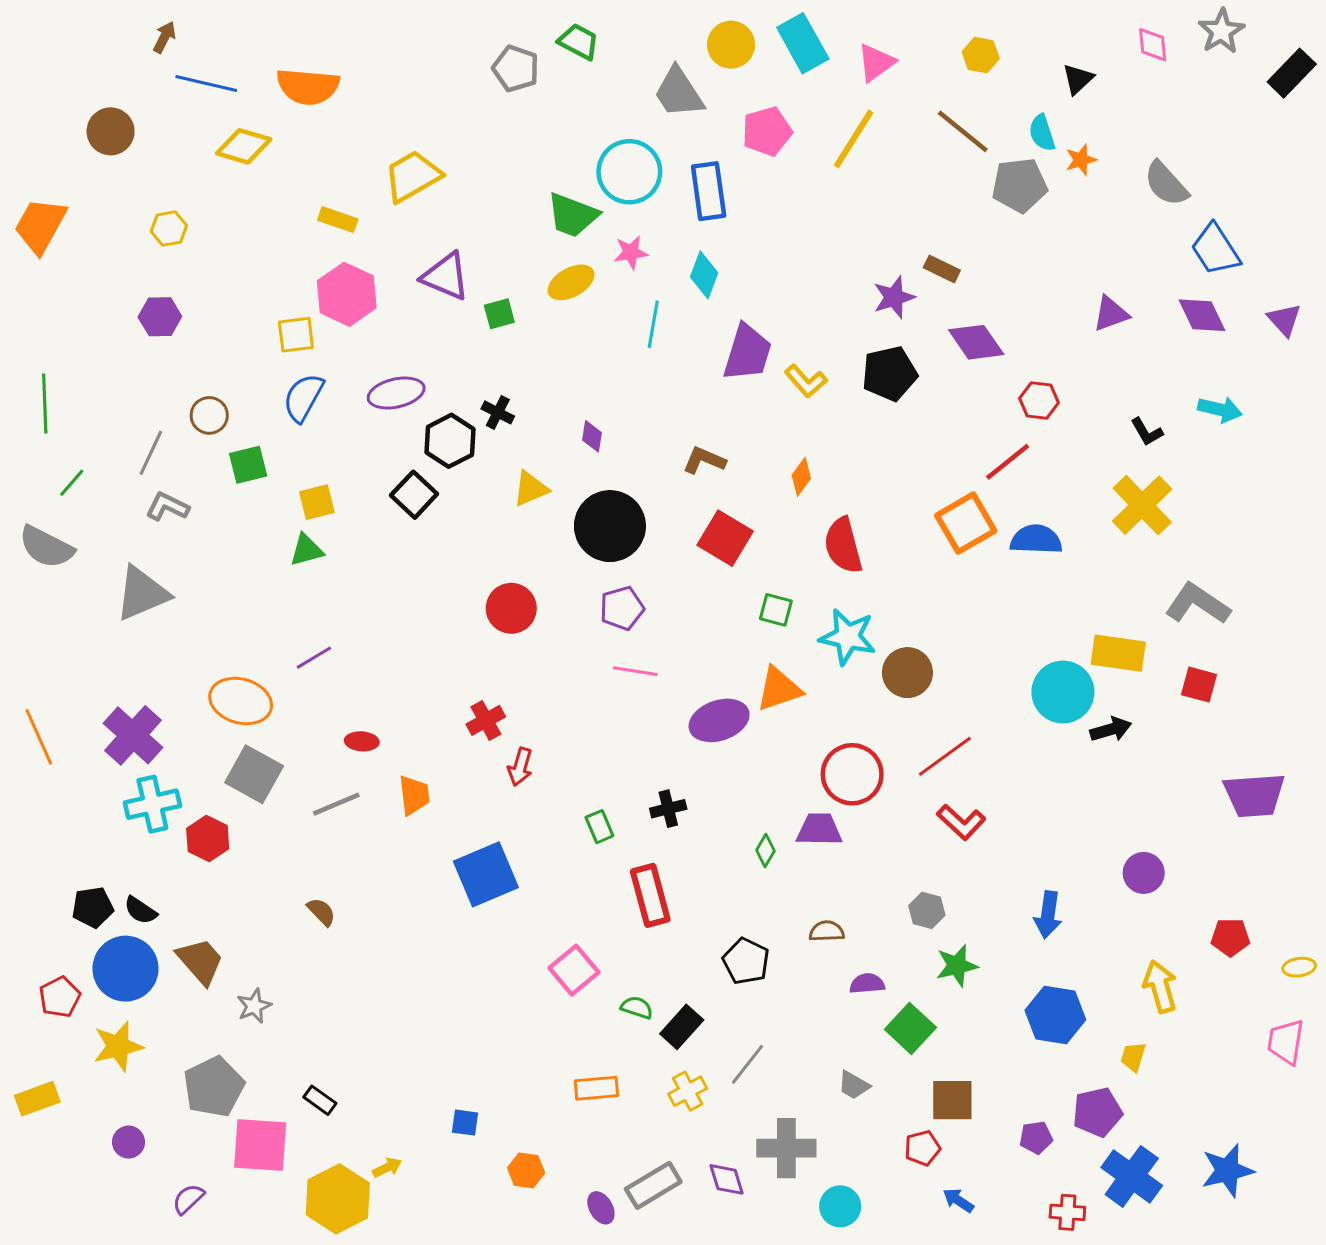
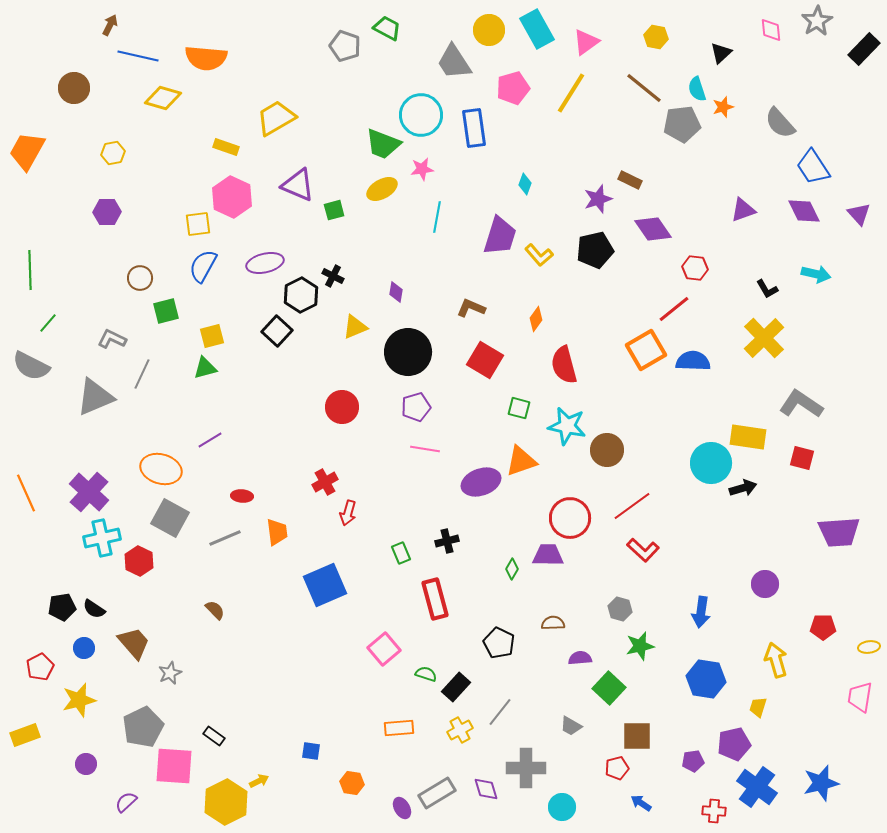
cyan diamond: (704, 275) -> (525, 184), moved, size x0.7
gray line: (151, 453) -> (142, 374), moved
blue circle: (126, 969) -> (84, 648), size x0.5

